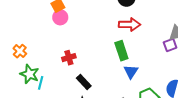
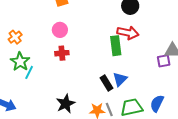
pink circle: (60, 17) -> (60, 30), moved
green rectangle: (121, 51) -> (116, 46), moved
black rectangle: (84, 82) -> (107, 83), moved

